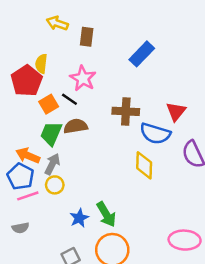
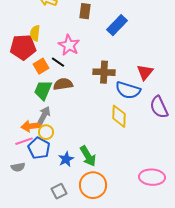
brown rectangle: (87, 37) -> (85, 11), moved
red pentagon: (27, 81) -> (23, 47), turned 30
orange arrow: (28, 156) -> (31, 126), moved, turned -30
blue pentagon: (20, 176) -> (39, 148), moved

